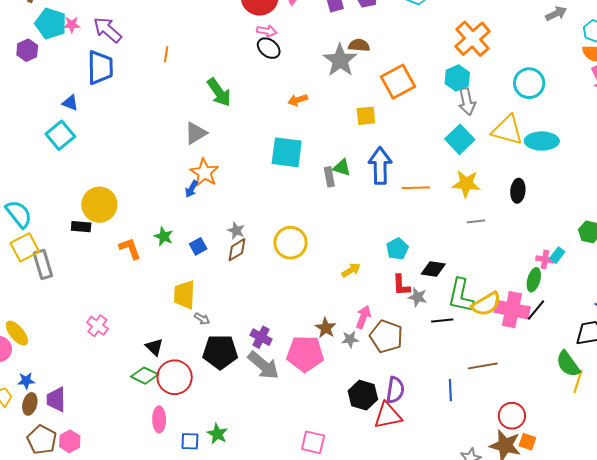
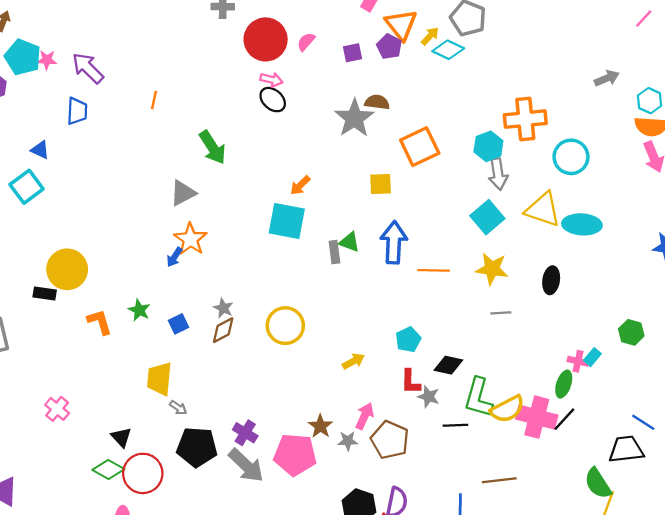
orange cross: (473, 39) -> (525, 119), moved, turned 33
blue trapezoid: (100, 67) -> (77, 111), size x0.7
orange arrow: (298, 100) -> (300, 185), moved, turned -30

